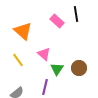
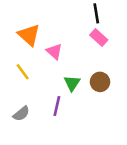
pink rectangle: (57, 21) -> (99, 37), moved
pink triangle: (44, 54) -> (54, 51), moved

